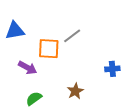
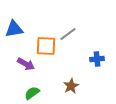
blue cross: (112, 69) -> (97, 59), moved

